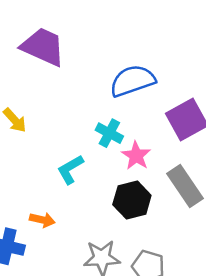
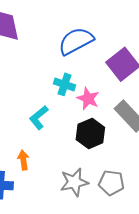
orange arrow: (42, 220) -> (23, 160), turned -102

